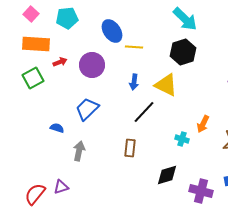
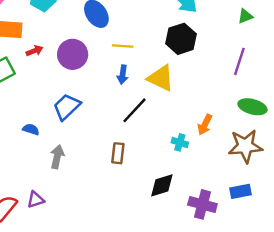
yellow line: (134, 47) -> (123, 46), moved

